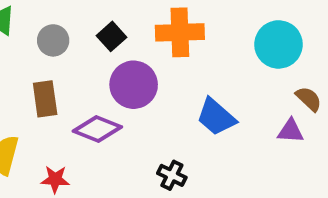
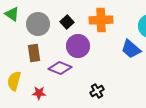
gray circle: (53, 40) -> (38, 24), size x1.5
blue trapezoid: (216, 117) -> (131, 49), moved
black cross: (172, 175) -> (97, 91), turned 32

